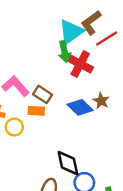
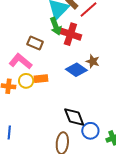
brown rectangle: (43, 94) -> (35, 43), moved
yellow circle: (14, 127) -> (26, 81), moved

